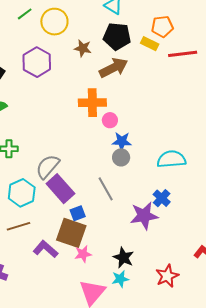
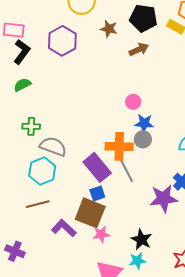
brown arrow: (114, 68) -> (139, 49), size x0.7
orange cross: (92, 103) -> (119, 146), moved
gray semicircle: (48, 167) -> (53, 146), moved, turned 68
purple rectangle: (60, 189) -> (97, 167), moved

